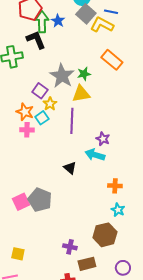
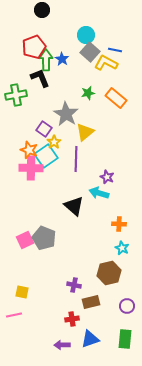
green star: (84, 74) -> (88, 93), moved
yellow triangle: (81, 94) -> (85, 132), turned -30
cyan square: (42, 118) -> (46, 156), size x1.6
pink cross: (27, 130) -> (31, 168), size x1.6
black triangle: (70, 168) -> (74, 206), size x1.5

